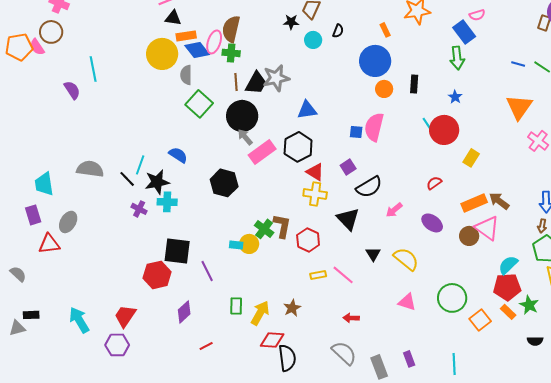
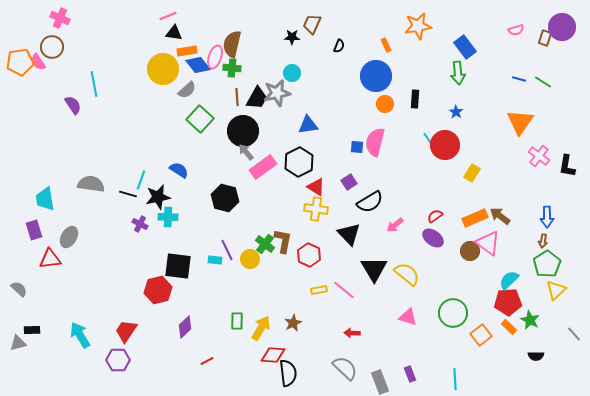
pink semicircle: (477, 15) -> (516, 30), moved
cyan circle: (313, 40) -> (292, 73), moved
gray semicircle: (186, 75) -> (187, 90), turned -132
black line: (127, 179) -> (128, 194), turned -30
red semicircle: (434, 183) -> (435, 216), moved
cyan rectangle: (236, 245) -> (215, 260), moved
black triangle: (373, 254) -> (374, 269), size x1.8
purple line: (207, 271) -> (227, 250), moved

